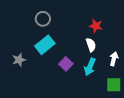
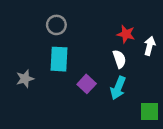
cyan rectangle: (45, 45) -> (59, 59), turned -48
white arrow: (114, 59) -> (150, 46), moved

